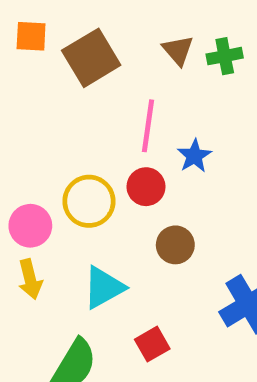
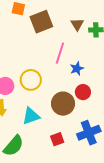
red circle: (146, 187) -> (83, 92), moved
brown circle: (175, 245) -> (63, 104), size x1.5
red square: (152, 344) -> (57, 139), moved

